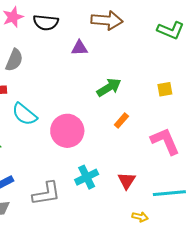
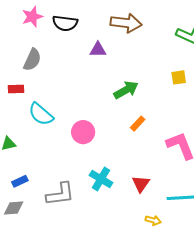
yellow square: (165, 89) -> (179, 77), moved
pink circle: (67, 131) -> (83, 132), size x0.7
cyan cross: (87, 177) -> (101, 179), turned -35

